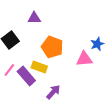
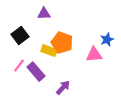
yellow rectangle: (39, 67) -> (49, 51), moved

